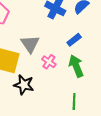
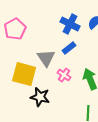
blue rectangle: (74, 40) -> (69, 48), moved

